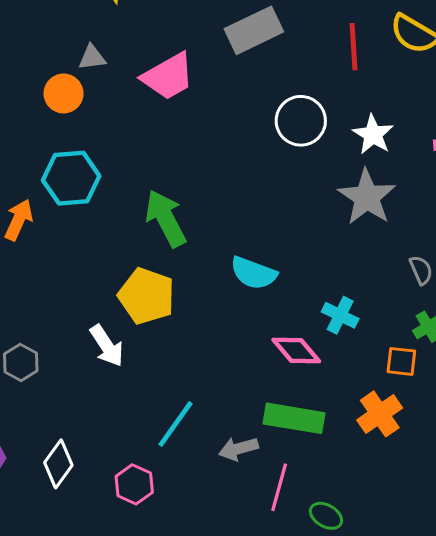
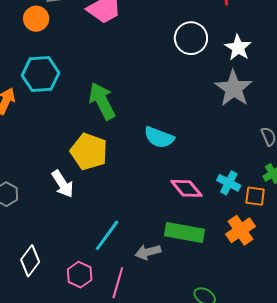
cyan cross: (340, 315) -> (229, 183), moved
pink line: (279, 487) -> (118, 283), moved

